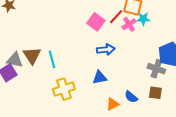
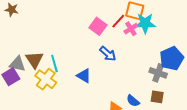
cyan star: (143, 19) -> (145, 23), size x1.5
blue arrow: (106, 50) -> (108, 54), turned 48
blue triangle: (100, 77) -> (84, 76), moved, turned 42
yellow cross: (64, 89) -> (46, 79), moved, turned -35

